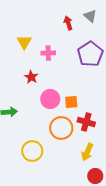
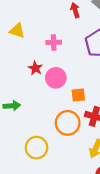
yellow triangle: (24, 42) -> (17, 31), moved, turned -42
pink circle: (50, 99) -> (56, 78), moved

